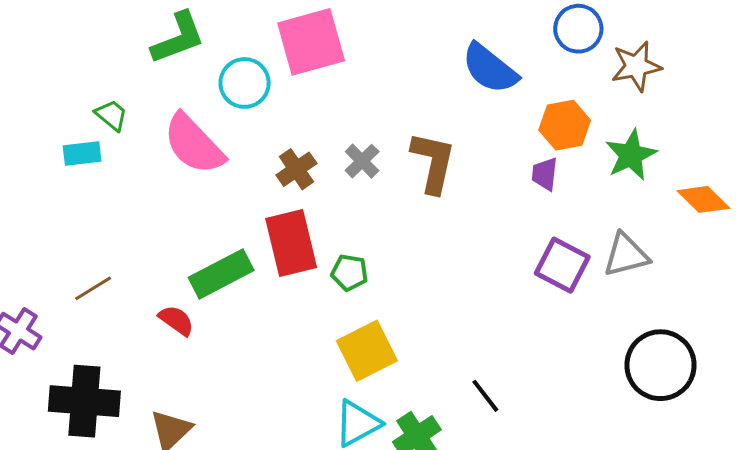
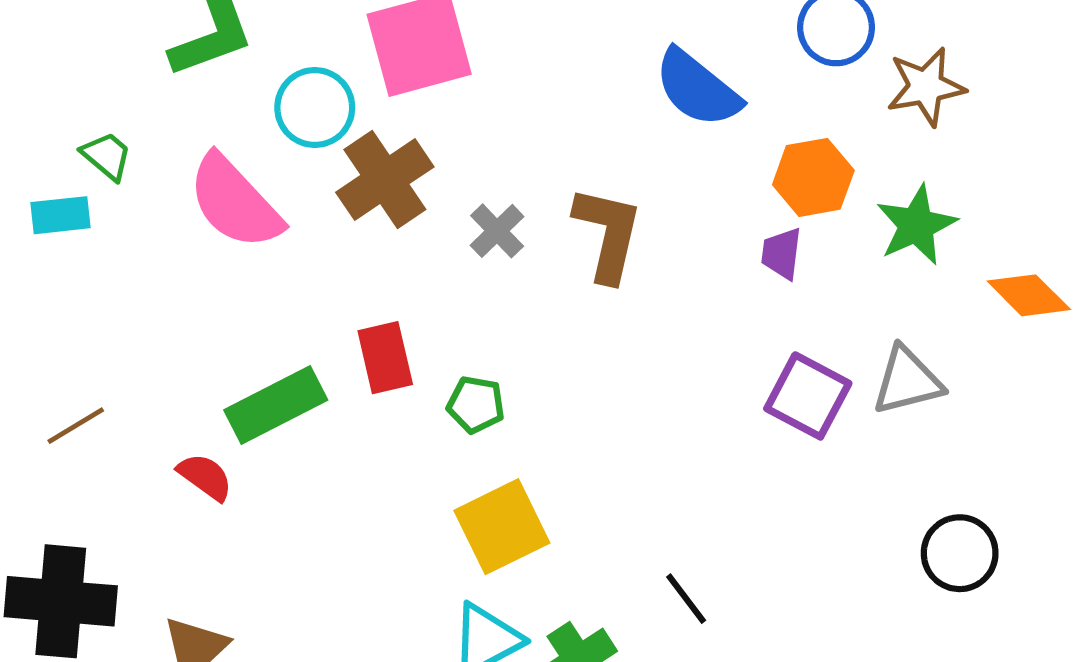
brown cross: (296, 169) -> (385, 180), moved, size x1.5
red rectangle: (291, 243) -> (385, 358), size x0.7
black circle: (661, 365) -> (960, 553), size x0.7

